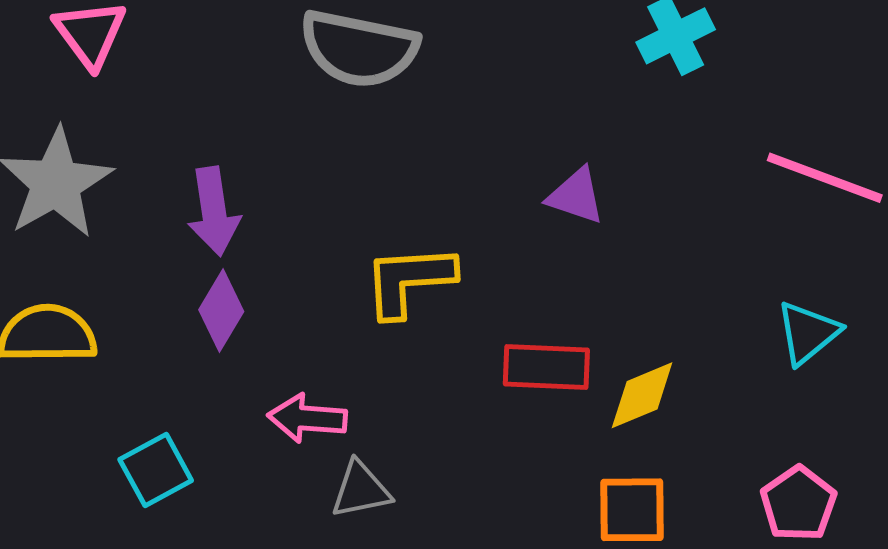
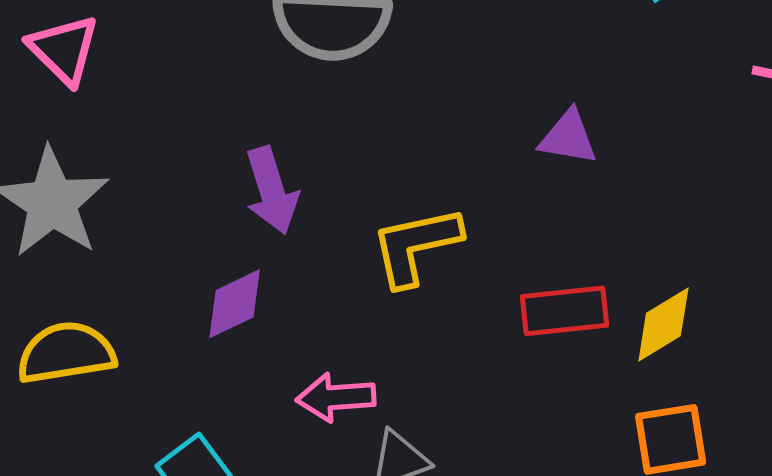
purple arrow: (214, 211) -> (272, 190), moved
purple diamond: (221, 311) -> (235, 304), turned 42

